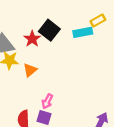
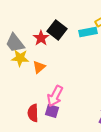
pink arrow: (47, 101) -> (55, 96), size x1.5

